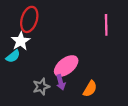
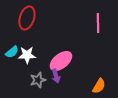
white star: (21, 41) -> (27, 55), moved, turned 30
orange semicircle: (90, 89) -> (99, 86), moved

